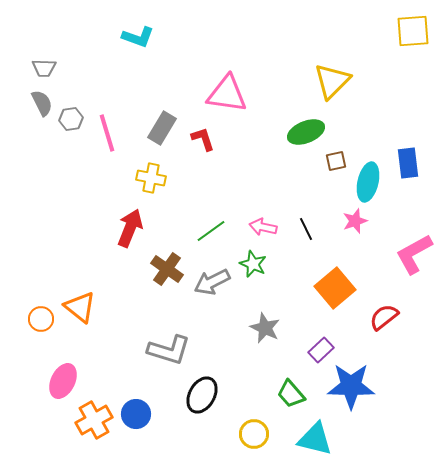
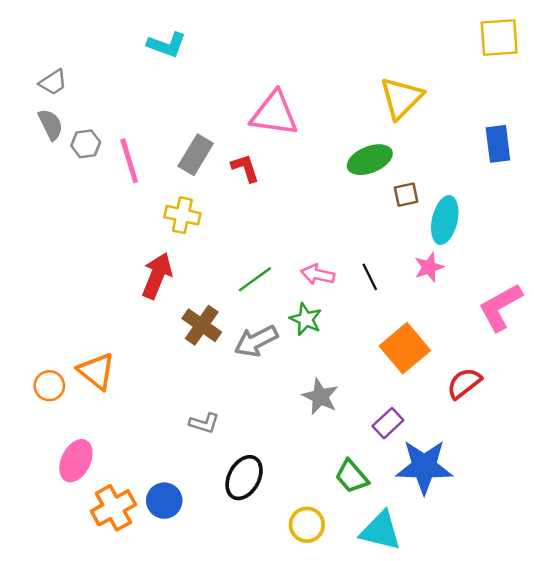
gray trapezoid: (44, 68) -> (53, 82), turned -35
blue rectangle: (408, 163) -> (498, 144), moved
gray L-shape: (169, 350) -> (204, 423), size x0.6

